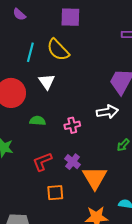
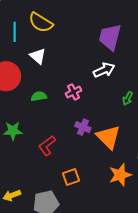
red L-shape: (42, 162) -> (47, 146), moved
orange square: (55, 193) -> (71, 177), moved

